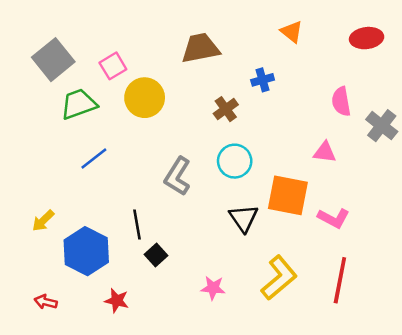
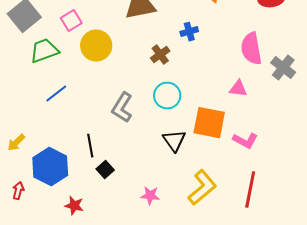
pink semicircle: (341, 101) -> (251, 49), size x1.4
red arrow: (46, 302) -> (18, 191), moved, turned 90

